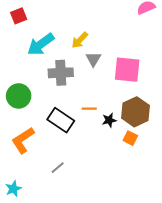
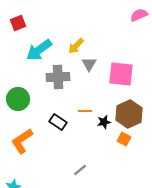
black rectangle: (61, 120) -> (58, 122), size x0.7
gray line: (58, 168) -> (80, 170), moved

